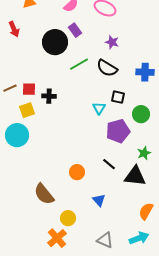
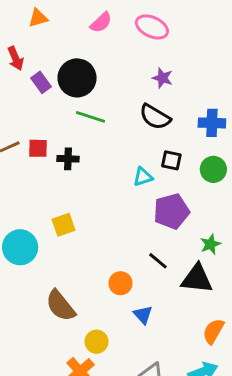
purple rectangle: (75, 30) -> (41, 82), moved
green line: (79, 64) -> (91, 117), moved, turned 48
cyan triangle: (99, 108) -> (143, 177), turned 40
yellow square: (27, 110) -> (64, 225), moved
green circle: (141, 114) -> (213, 169), moved
cyan circle: (17, 135) -> (20, 247), moved
orange circle: (77, 172) -> (120, 283), moved

